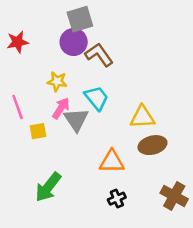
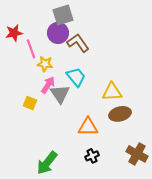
pink line: (18, 107) -> (31, 49), moved
yellow square: (38, 131) -> (30, 103), turned 32
green arrow: (48, 187) -> (47, 163), moved

